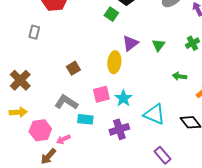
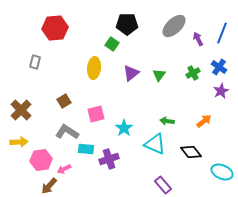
yellow ellipse: (114, 62) -> (94, 68), moved
brown square: (73, 68) -> (64, 101), moved
green arrow: (179, 76) -> (167, 121), moved
pink square: (101, 94) -> (96, 114), moved
purple cross: (119, 129) -> (109, 159), moved

